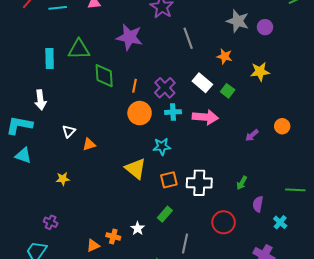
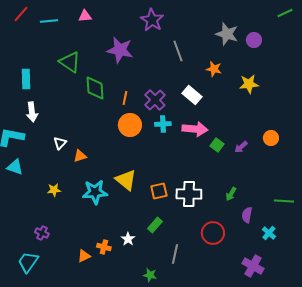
green triangle: (79, 49) -> (70, 62), turned 35
cyan rectangle: (50, 58) -> (26, 79), moved
green square: (228, 91) -> (217, 145), moved
cyan star: (162, 146) -> (95, 192), moved, size x1.4

